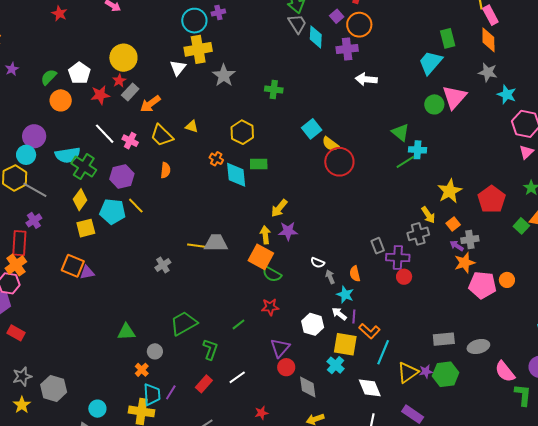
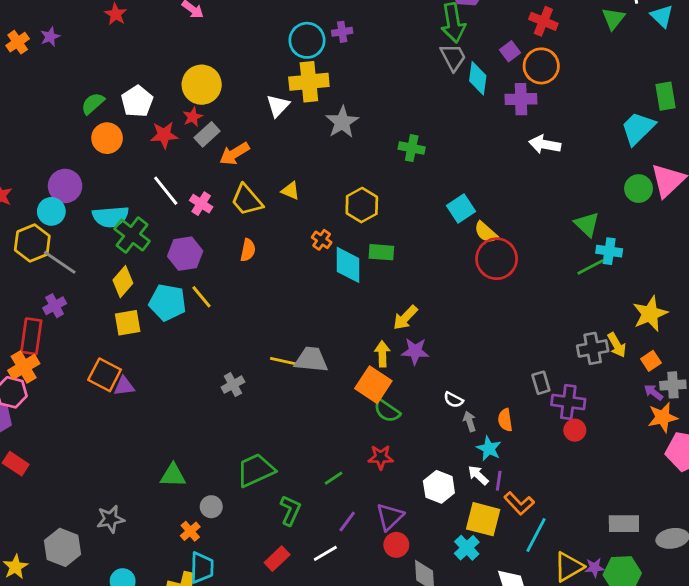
purple star: (12, 69) -> (50, 37), moved
gray cross: (418, 234) -> (593, 348), moved
gray star: (22, 376) -> (110, 519), moved
purple line: (171, 392) -> (347, 522), moved

